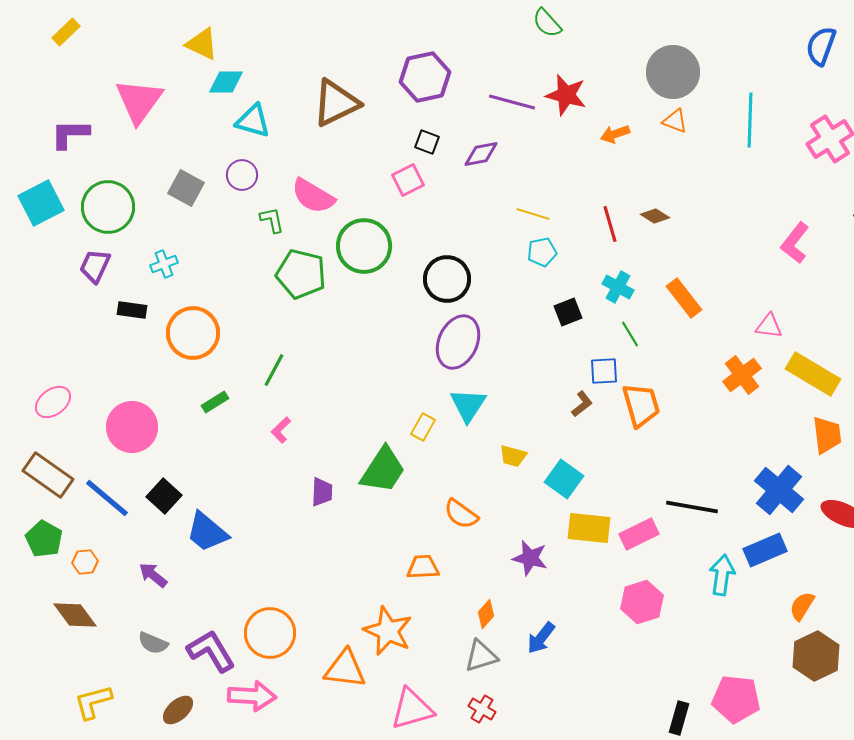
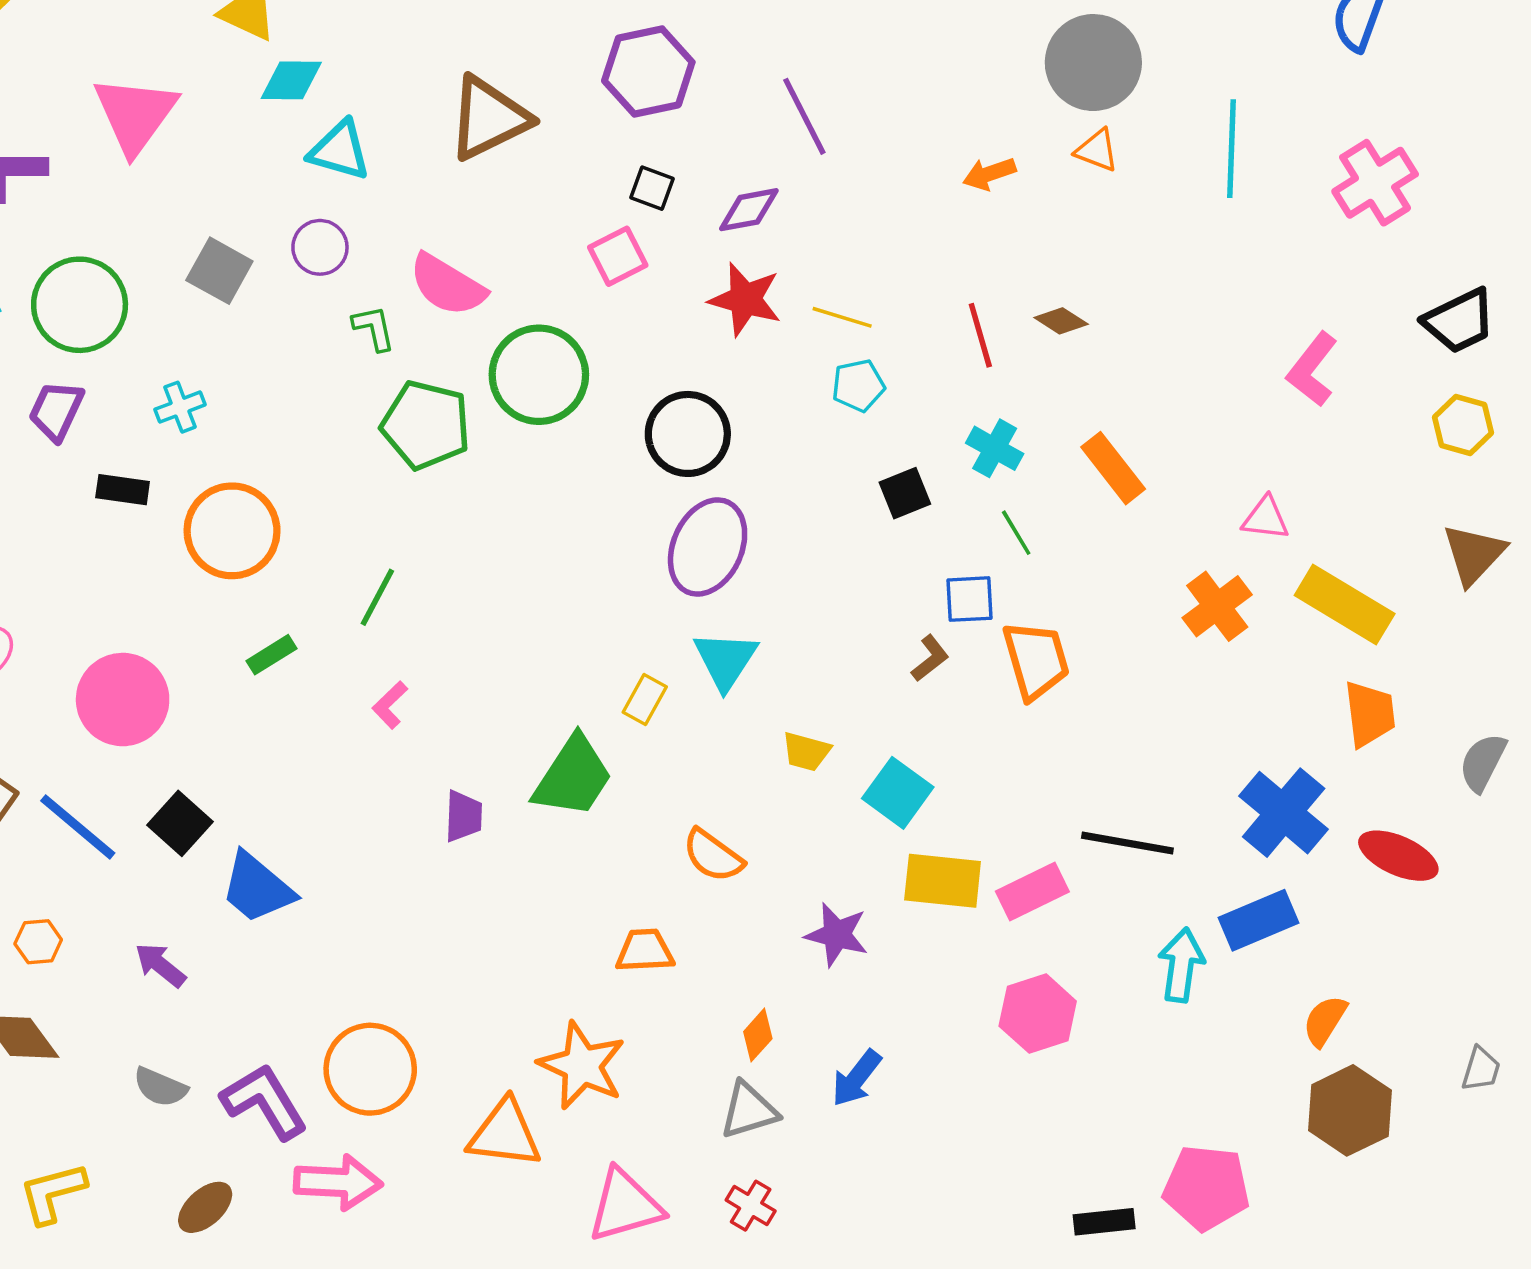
red star: (566, 95) -> (745, 299), moved
purple line: (512, 102) -> (804, 116), turned 48
black rectangle: (679, 718) -> (1104, 1222), turned 68

